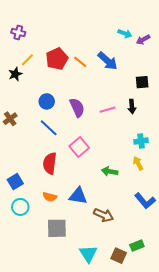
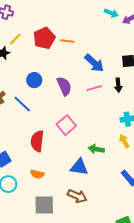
blue arrow: (108, 61) -> (94, 63), moved
orange line: (80, 62) -> (67, 41), turned -32
blue line: (49, 128) -> (22, 104), moved
blue triangle: (78, 196) -> (79, 167), moved
brown arrow: (103, 215) -> (77, 196), moved

